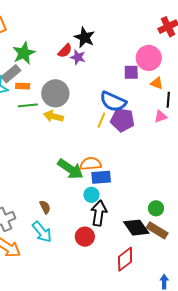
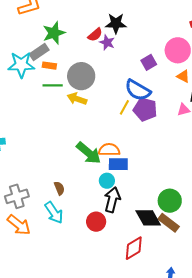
black star: (85, 37) -> (116, 23), turned -30
purple square: (131, 72) -> (149, 62), moved, turned -35
green circle: (156, 208) -> (170, 201), size x1.5

